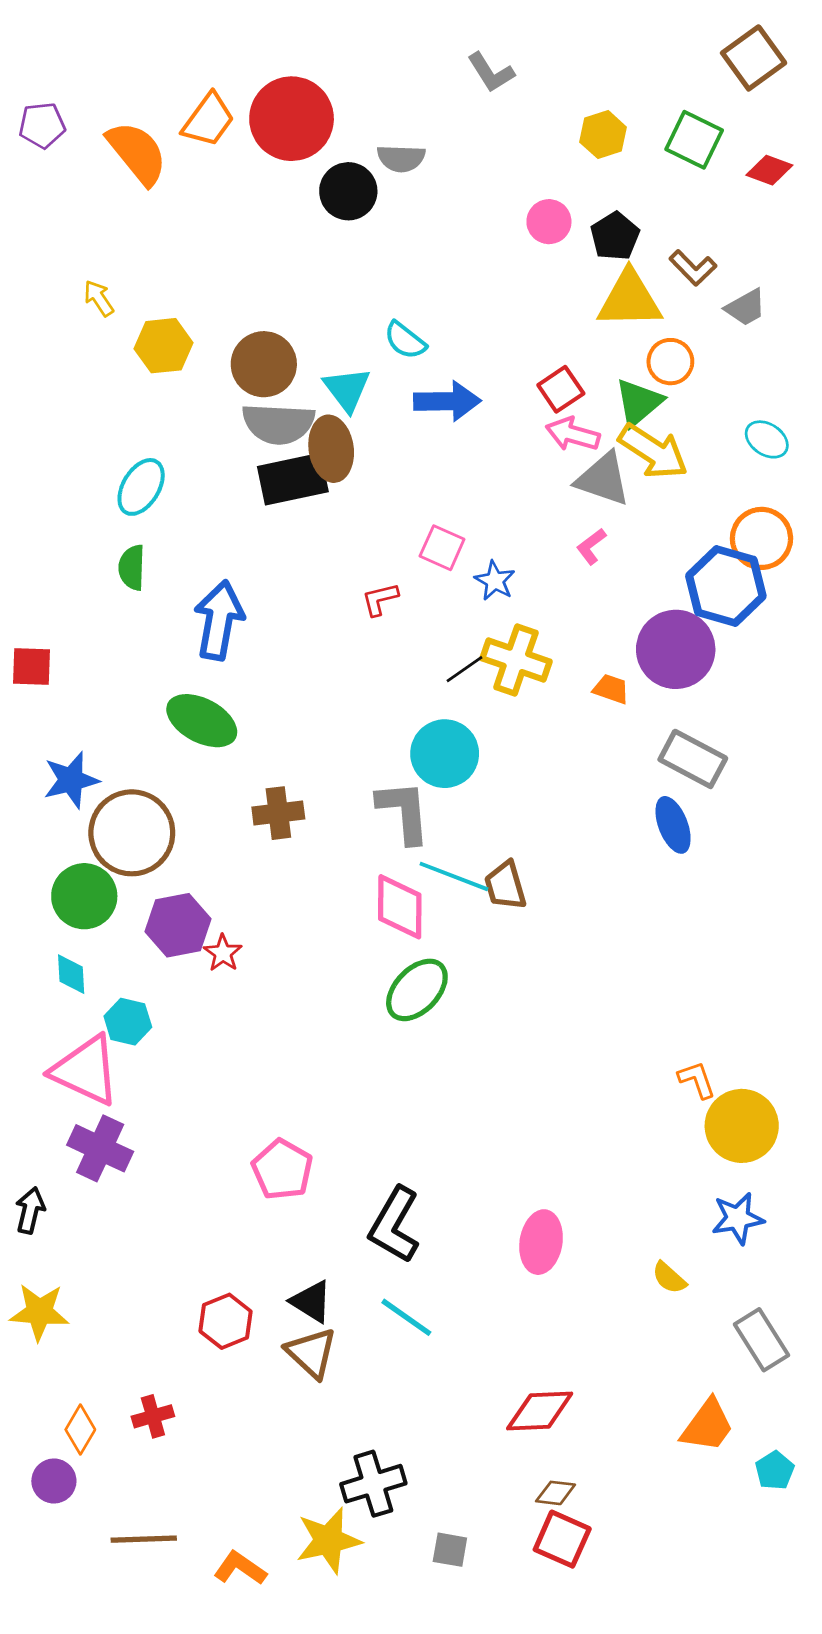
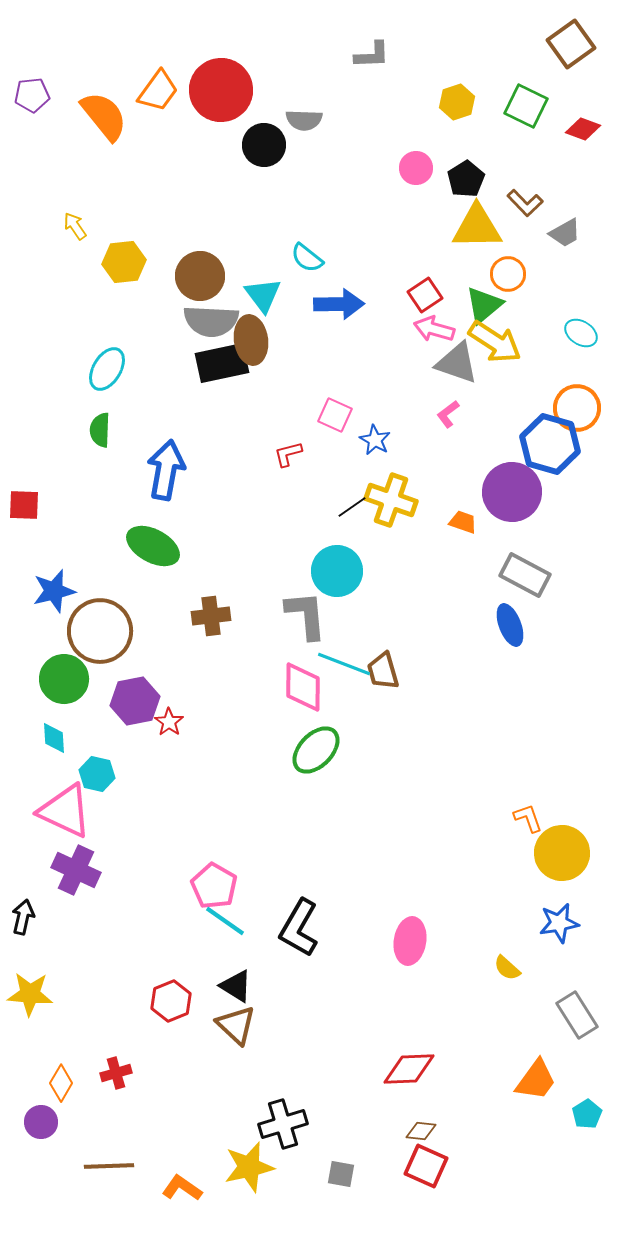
gray L-shape: (491, 72) -> (372, 55), turned -60
cyan line: (406, 1317) -> (225, 921), moved

